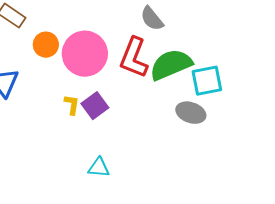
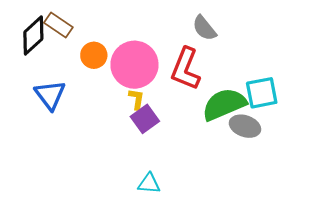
green semicircle: (171, 65) -> (224, 104), moved
yellow L-shape: (72, 105) -> (137, 99), moved

